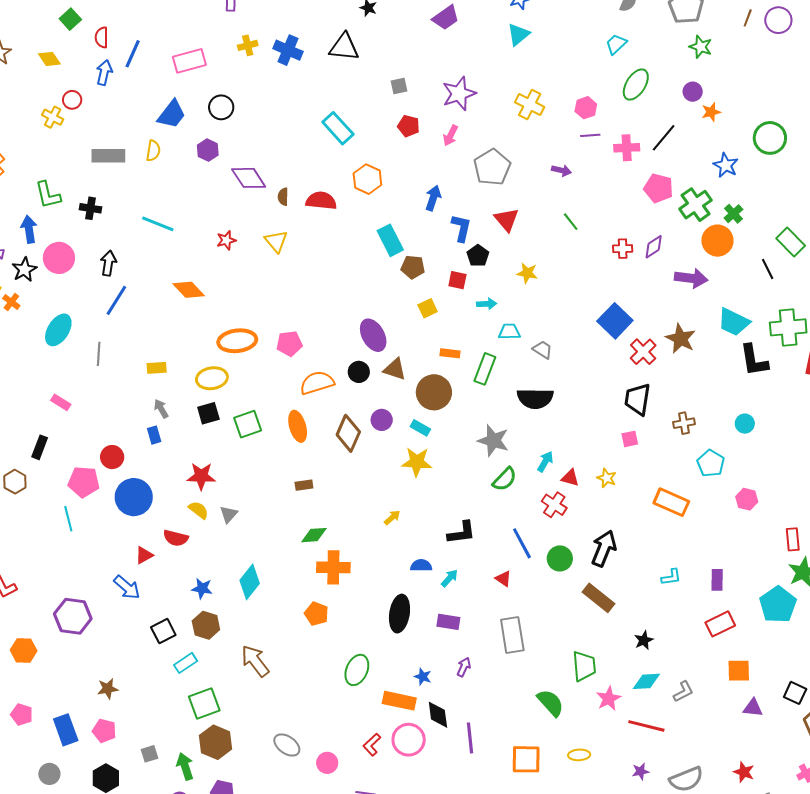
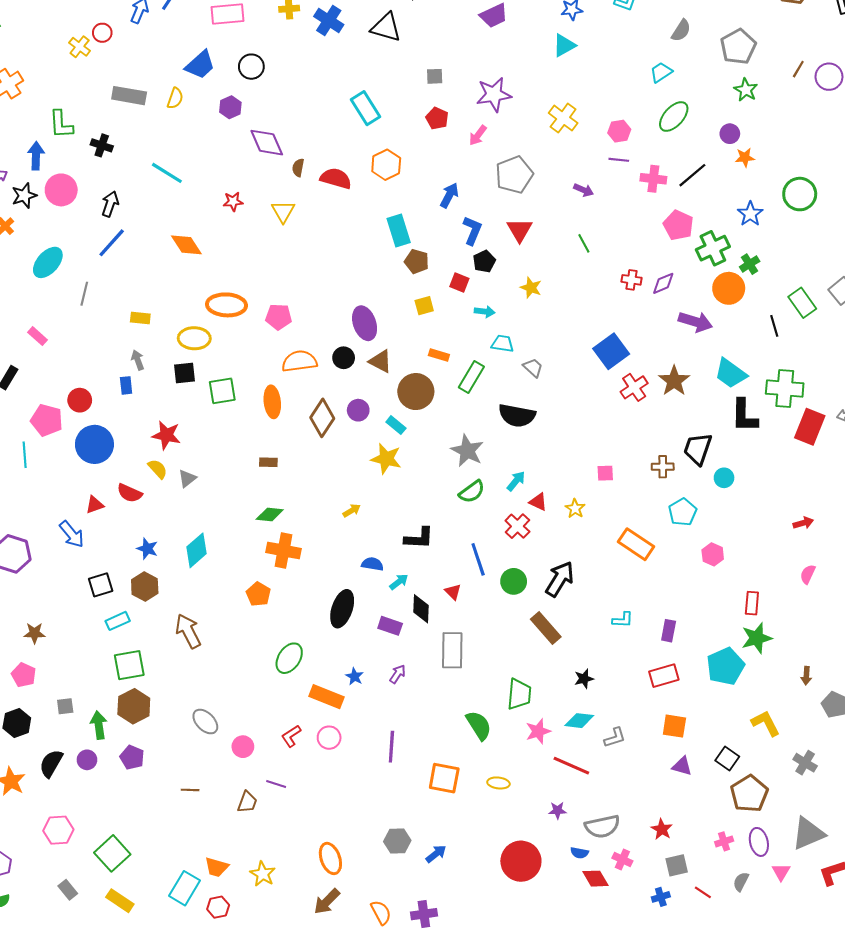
black trapezoid: (638, 399) -> (698, 449), moved
black diamond: (438, 715) -> (421, 609), moved
pink circle: (409, 740) -> (329, 738), size x0.7

